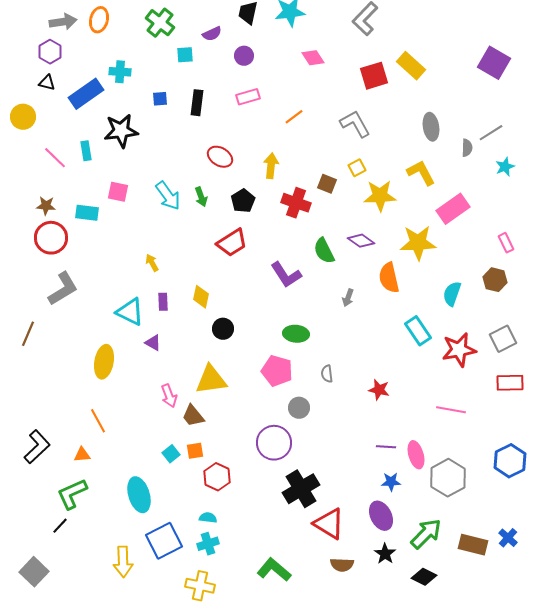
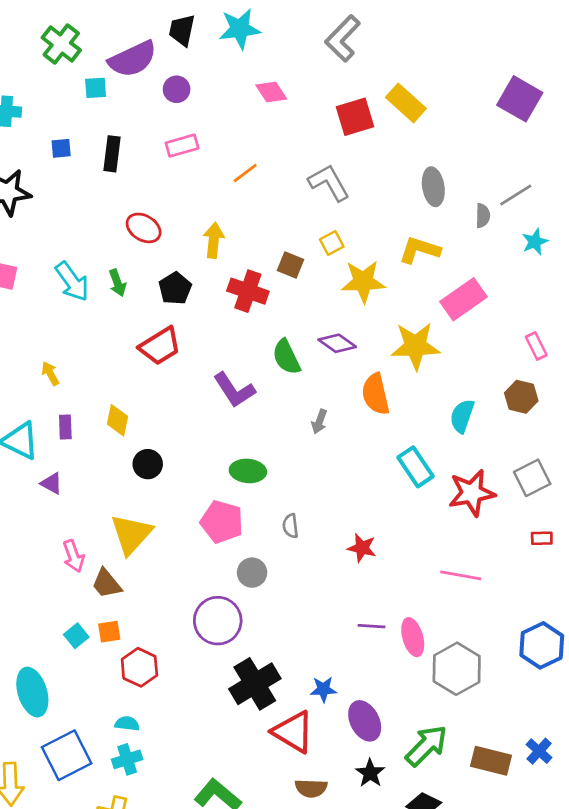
purple semicircle: (212, 34) -> (133, 59), size x1.8
yellow L-shape: (421, 173) -> (420, 250), turned -44
yellow triangle: (211, 380) -> (131, 534), turned -40
red rectangle: (510, 383) -> (542, 538), size x0.6
blue star: (391, 482) -> (323, 689), moved

